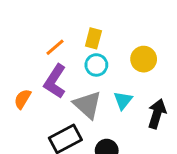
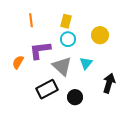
orange line: (55, 47) -> (31, 20), moved, turned -56
purple L-shape: (55, 81) -> (40, 50), turned 50
black arrow: (157, 114) -> (109, 83), moved

